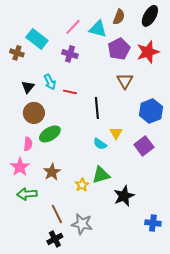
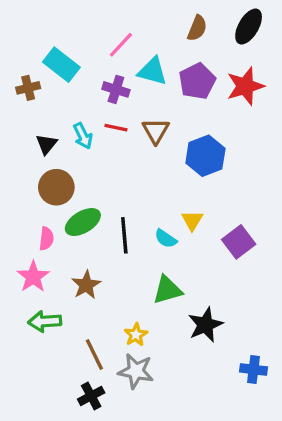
cyan triangle: (98, 29) -> (152, 71), moved
brown cross: (17, 53) -> (28, 88), turned -32
brown triangle: (125, 81) -> (156, 131), moved
red line: (70, 92) -> (116, 128), moved
black line: (97, 108) -> (124, 235), moved
blue hexagon: (151, 111) -> (205, 156), moved
yellow star: (82, 185) -> (136, 335), moved

